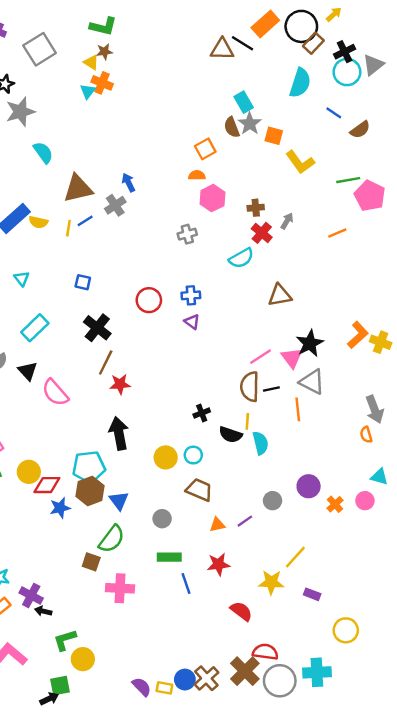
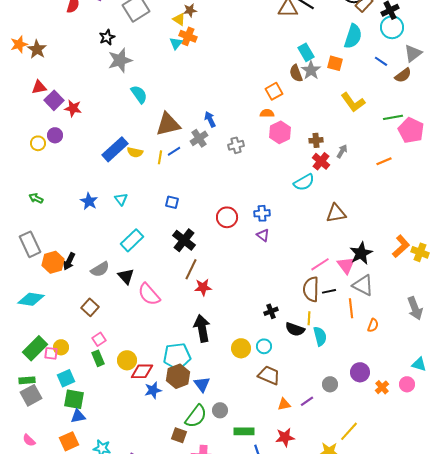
gray triangle: (373, 65) -> (413, 53), moved
orange square: (274, 136) -> (335, 63), moved
gray cross: (187, 234) -> (236, 145), moved
orange semicircle: (366, 435) -> (373, 325), moved, turned -144
gray circle: (162, 519) -> (220, 410), moved

